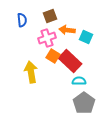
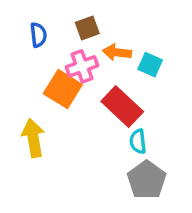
orange square: (53, 56) -> (63, 89), moved, size x1.5
yellow arrow: (31, 72) -> (33, 138), moved
cyan semicircle: (79, 81) -> (138, 141), turned -96

